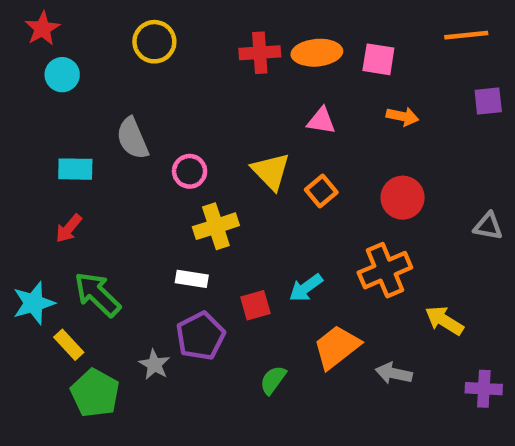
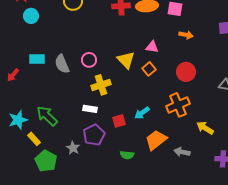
pink triangle: (321, 121) -> (152, 47), moved
gray semicircle: (132, 138) -> (62, 64), moved
red arrow: (69, 228) -> (13, 75), moved
green semicircle: (273, 380) -> (127, 155), turned -120

